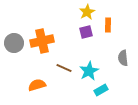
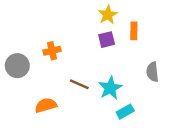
orange cross: (42, 41) -> (52, 51), size x0.6
gray circle: (14, 43) -> (17, 66), moved

